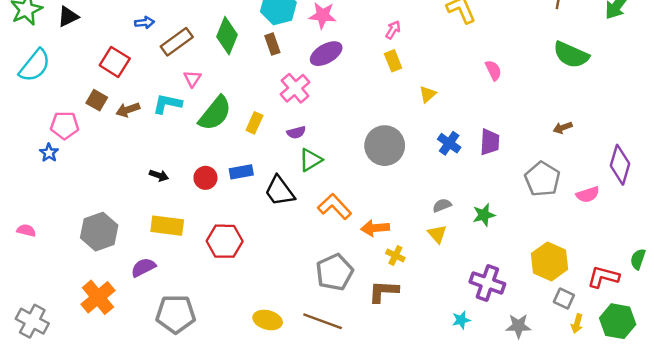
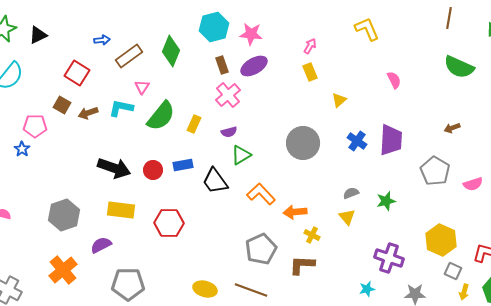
brown rectangle: (272, 44) -> (222, 65), moved
purple trapezoid: (490, 142) -> (391, 140), size x1.4
black arrow: (159, 175) -> (114, 168), size x2.0

